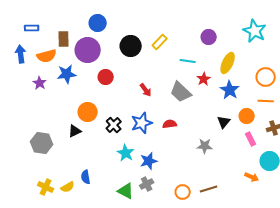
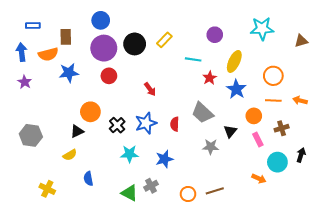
cyan star: (255, 31) -> (262, 29), turned -30
purple circle: (88, 50) -> (104, 48), moved
purple star: (40, 83) -> (25, 82), moved
gray trapezoid: (181, 92) -> (202, 113), moved
black triangle: (224, 122) -> (230, 131), moved
red semicircle: (170, 124) -> (175, 124), turned -80
gray hexagon: (42, 143) -> (31, 135), moved
cyan star: (126, 153) -> (129, 154), turned -30
blue star: (149, 161) -> (164, 159), moved
yellow semicircle: (68, 187) -> (70, 155), moved

